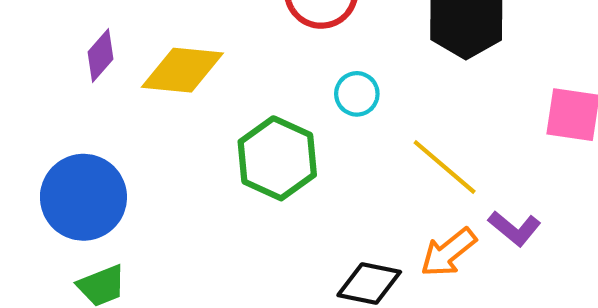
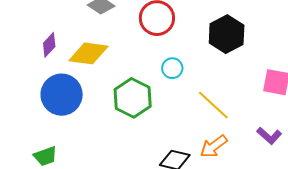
blue circle: (83, 197) -> (62, 95), moved
purple L-shape: (514, 228) -> (269, 136), moved

